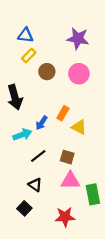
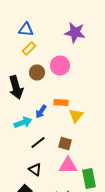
brown circle: (47, 72) -> (37, 72), moved
pink circle: (79, 74) -> (60, 66), moved
orange rectangle: (63, 113) -> (61, 102), turned 64
yellow triangle: (79, 127) -> (76, 116), turned 42

